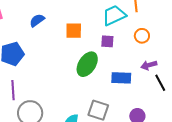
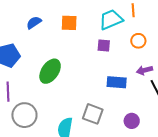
orange square: (74, 31) -> (69, 23), moved
green ellipse: (87, 64) -> (50, 71), moved

